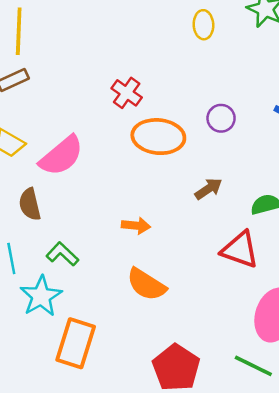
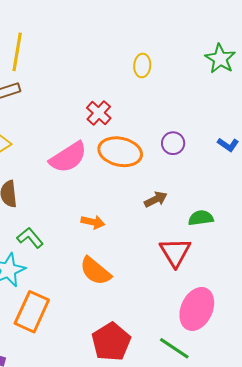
yellow ellipse: (203, 25) -> (142, 66), moved
pink semicircle: (61, 156) -> (68, 157), moved
red triangle: (240, 250) -> (175, 252), turned 32

